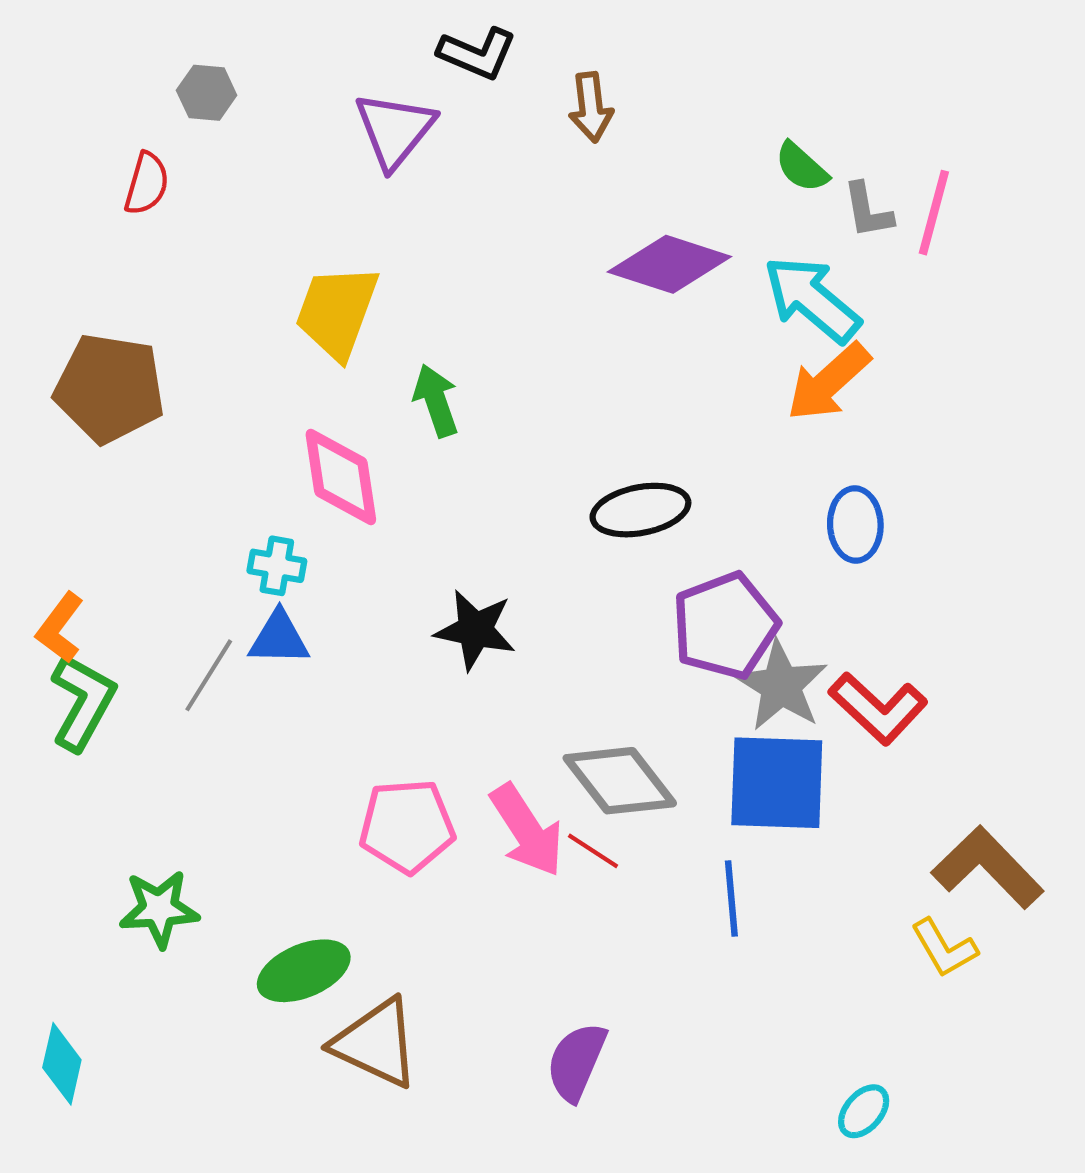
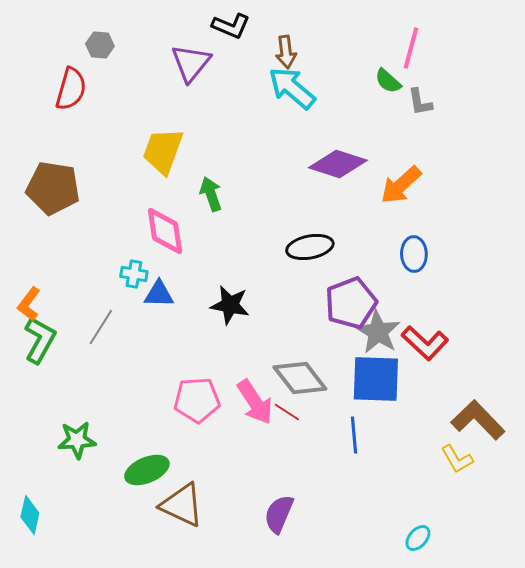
red semicircle: (147, 184) -> (71, 89), size x1.4
pink line: (934, 213) -> (411, 48), moved
purple diamond: (669, 264) -> (338, 164), moved
cyan arrow: (812, 299) -> (292, 88), moved
blue triangle: (279, 638) -> (159, 294), moved

